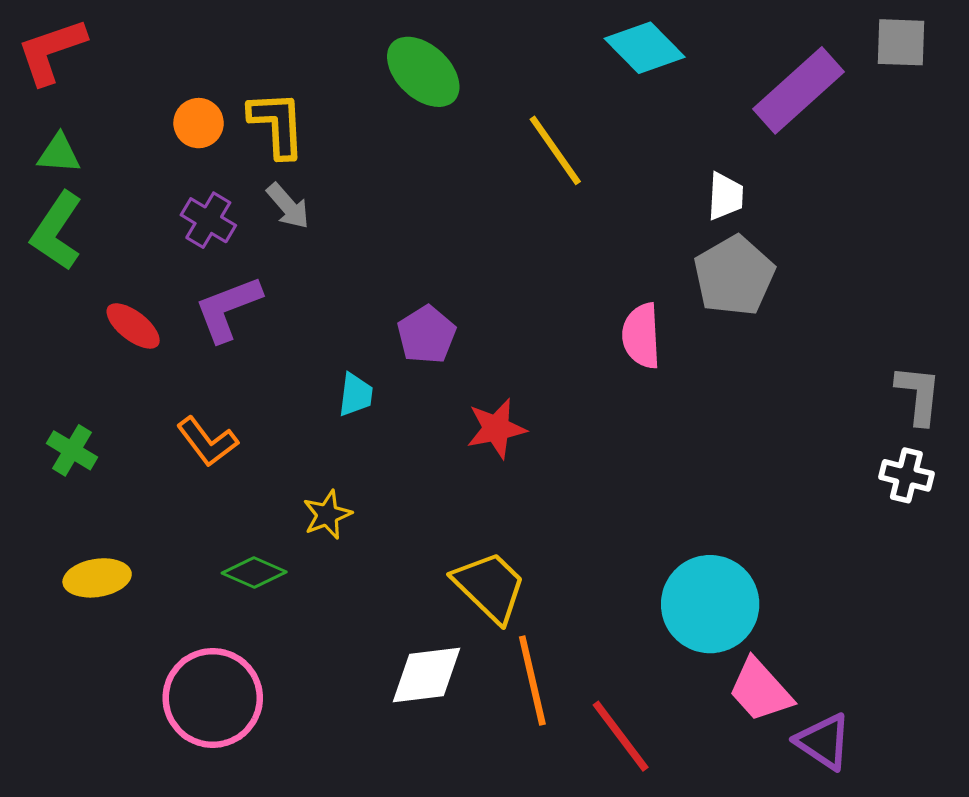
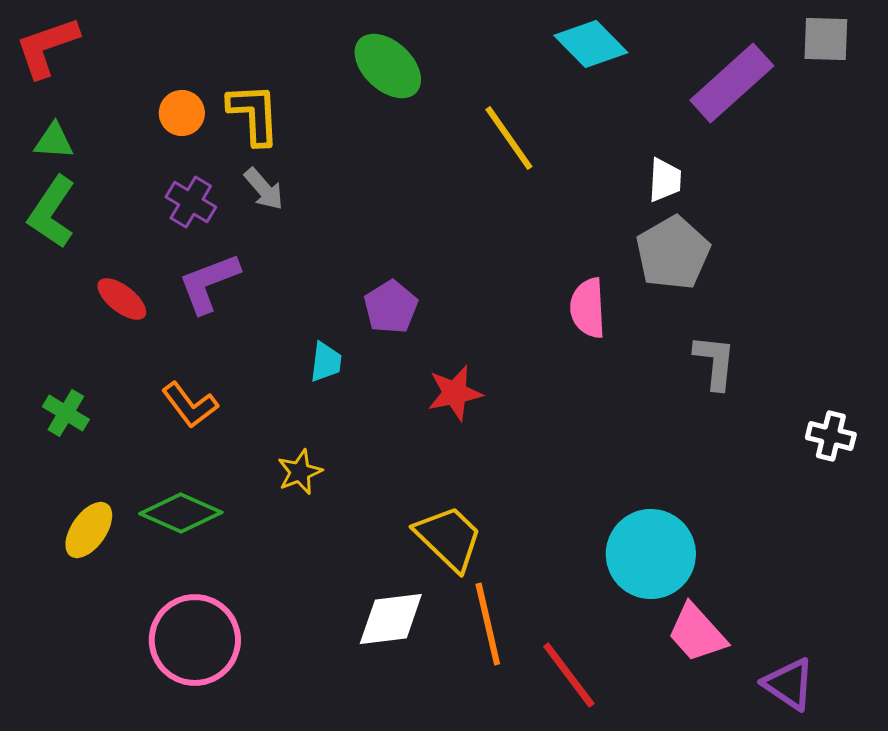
gray L-shape: (918, 395) -> (715, 362), moved
green diamond: (254, 572) -> (181, 513), moved, size x1.4
yellow ellipse: (97, 578) -> (89, 530), turned -46
purple triangle: (824, 742) -> (789, 684), moved

